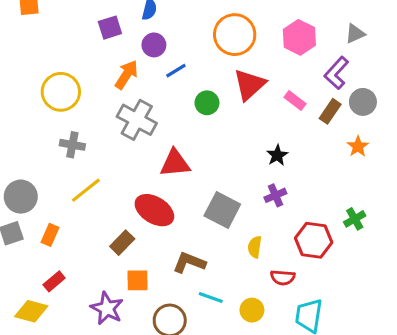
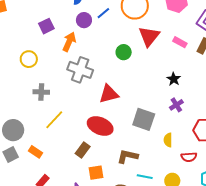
purple square: (110, 28) -> (46, 26), moved
blue line: (176, 71) -> (103, 13), moved
yellow circle: (61, 92) -> (29, 59), size x0.7
orange rectangle: (50, 235) -> (35, 152), turned -72

